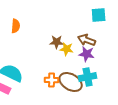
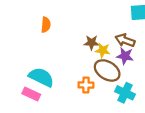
cyan cross: (88, 77) -> (125, 93), moved, turned 36
brown ellipse: (71, 82) -> (107, 70), moved

